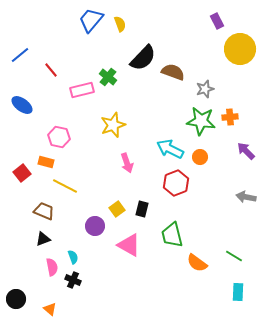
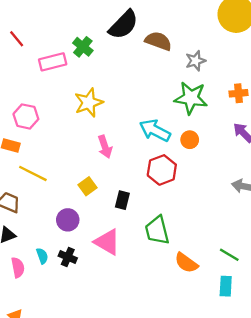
orange cross: (230, 117) -> (239, 93), moved
yellow square: (117, 209) -> (87, 186), moved
black cross: (73, 280) -> (68, 257), moved
cyan rectangle: (238, 292) -> (226, 286), moved

